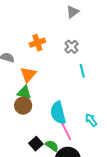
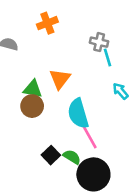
gray cross: (71, 47) -> (99, 42), moved, turned -32
orange triangle: (28, 75) -> (60, 79), moved
cyan arrow: (91, 120) -> (120, 91), moved

